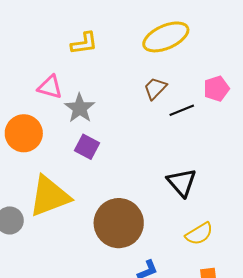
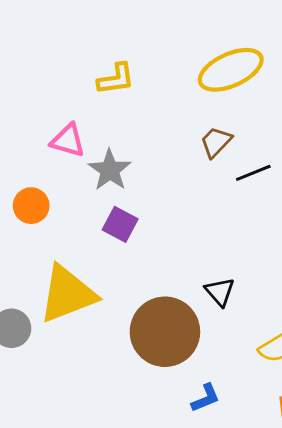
orange circle: (24, 133) -> (31, 206), size x0.7
black triangle: (182, 182) -> (220, 292), moved, size x0.7

